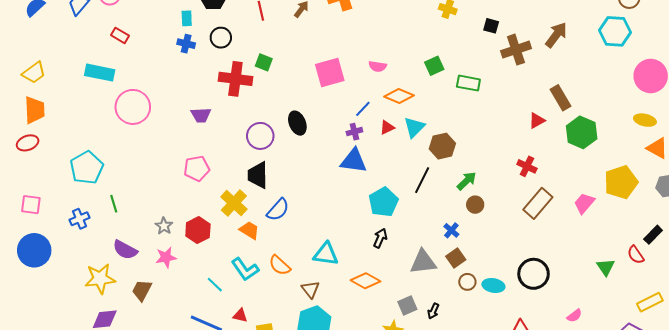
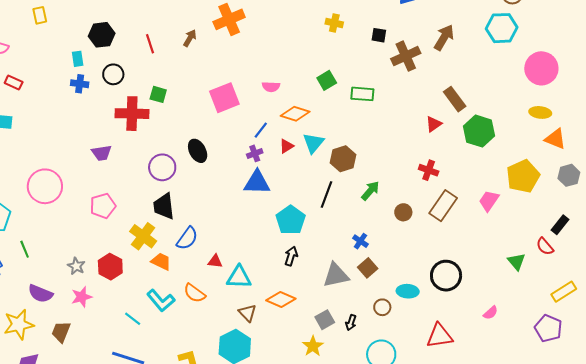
pink circle: (133, 107) -> (45, 186), moved
brown circle: (475, 205) -> (403, 212), moved
brown circle: (467, 282) -> (382, 307), moved
brown triangle: (310, 289) -> (247, 313), moved
red triangle: (240, 315) -> (215, 261), moved

